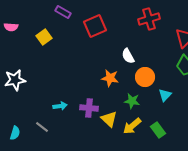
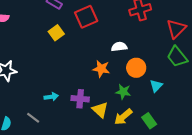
yellow square: (44, 37) -> (56, 33), moved
white semicircle: (128, 56) -> (119, 47), turned 112

